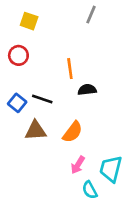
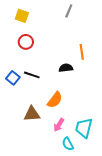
red circle: (18, 55) -> (26, 42), moved
orange line: (70, 69) -> (82, 52), moved
brown triangle: (36, 131) -> (32, 114), moved

